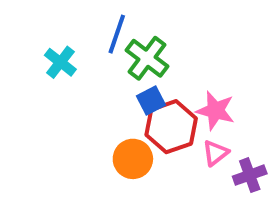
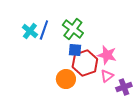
blue line: (117, 34) -> (44, 30), moved
blue square: (151, 101) -> (75, 50), turned 32

